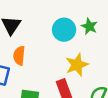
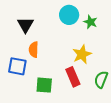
cyan circle: (64, 30) -> (69, 15), moved

